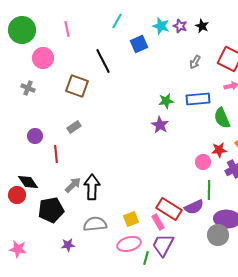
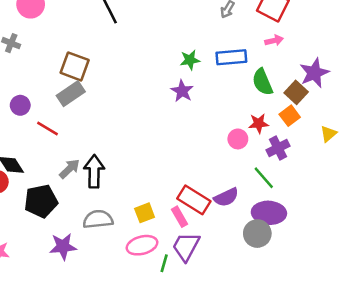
brown square: (77, 86) -> (75, 66), moved
gray rectangle: (74, 127) -> (71, 94), size x1.5
red line: (56, 154) -> (47, 129), turned -54
green line: (209, 190) -> (264, 178), moved, turned -42
purple star: (68, 245) -> (63, 246), size x1.5

